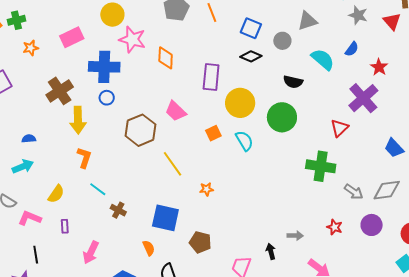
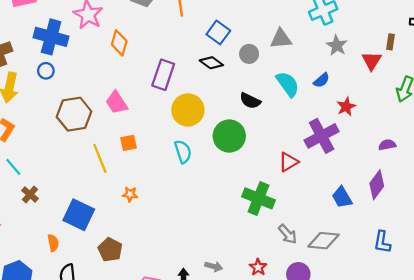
orange square: (213, 133) -> (128, 143), moved

